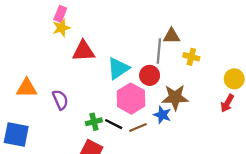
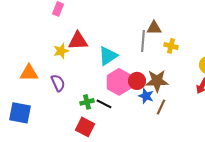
yellow star: (61, 28) -> (61, 51), moved
red circle: (150, 75) -> (137, 81), moved
brown line: (138, 128) -> (161, 107), moved, turned -42

